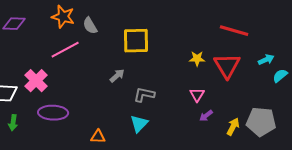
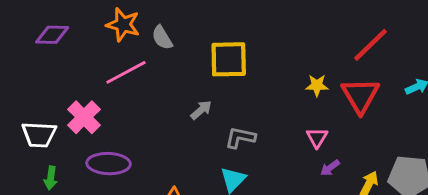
red line: (234, 31) -> (370, 45), turned -60

